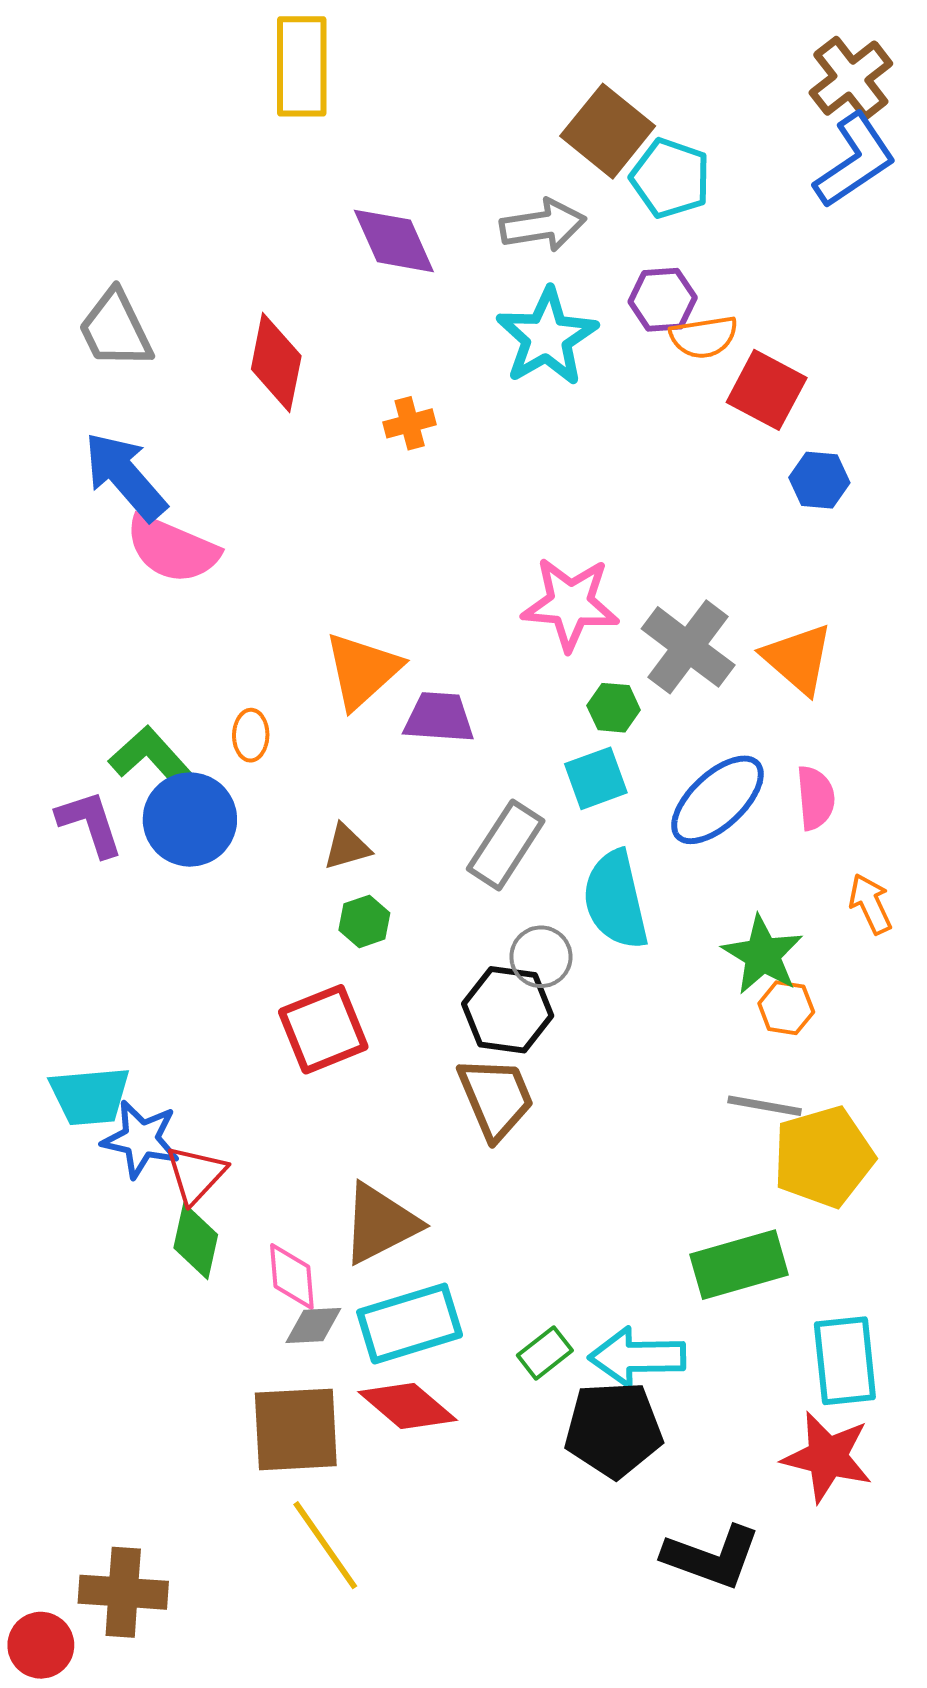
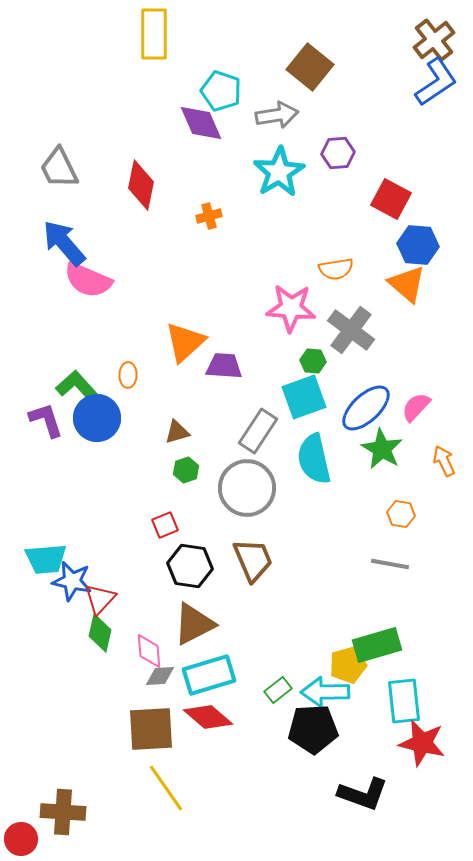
cyan pentagon: (670, 178) -> (221, 91), moved
orange semicircle: (704, 337) -> (336, 269), moved
blue hexagon: (819, 480) -> (418, 245), size x1.4
orange triangle: (798, 659) -> (407, 284), moved
cyan square: (596, 778) -> (304, 397), size x1.4
pink semicircle: (816, 798) -> (416, 407), turned -132
green star: (763, 955) -> (382, 449), moved
gray circle: (541, 957) -> (247, 488), moved, size x1.8
black hexagon: (508, 1010) -> (190, 566), moved
red square: (323, 1029) -> (165, 525), size x0.6
yellow pentagon: (823, 1157) -> (348, 665), moved, size x0.7
cyan rectangle: (845, 1361) -> (404, 701), moved

